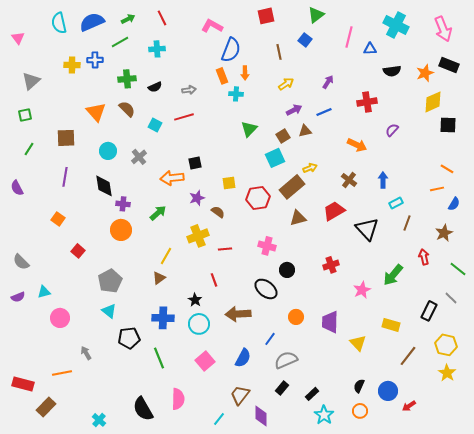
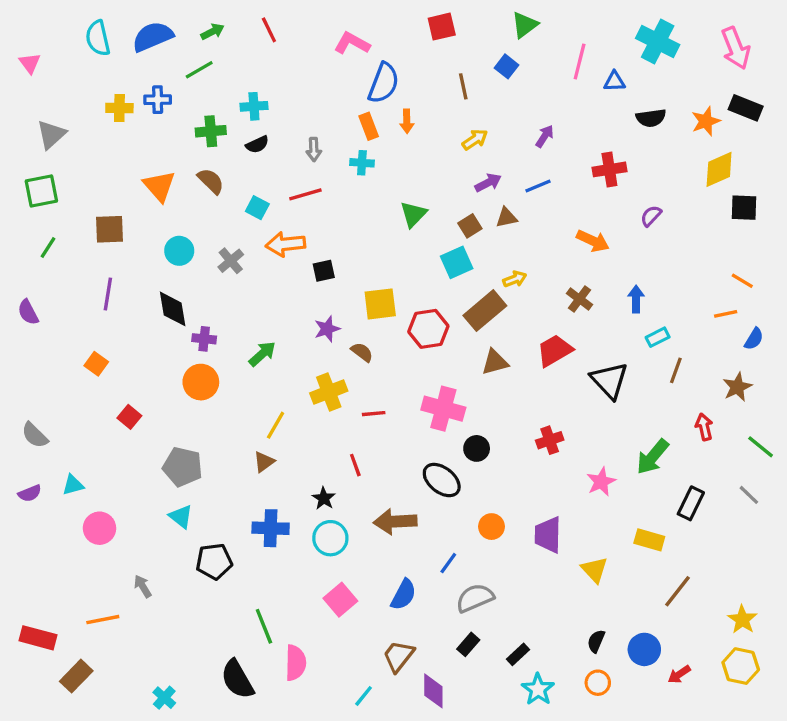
cyan cross: (157, 49) -> (254, 106), moved
gray arrow: (189, 90) -> (314, 149), turned 96
cyan cross: (236, 94) -> (362, 163), moved
green square: (25, 115) -> (41, 191), size x1.5
orange arrow: (172, 178) -> (286, 244), moved
yellow square: (229, 183) -> (380, 304), size x1.5
pink cross: (267, 246) -> (443, 409), size x1.4
gray pentagon: (110, 281) -> (183, 467), turned -30
black rectangle: (429, 311) -> (691, 503), moved
yellow hexagon: (446, 345) -> (741, 666), moved
green line: (159, 358) -> (264, 626), moved

